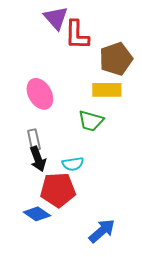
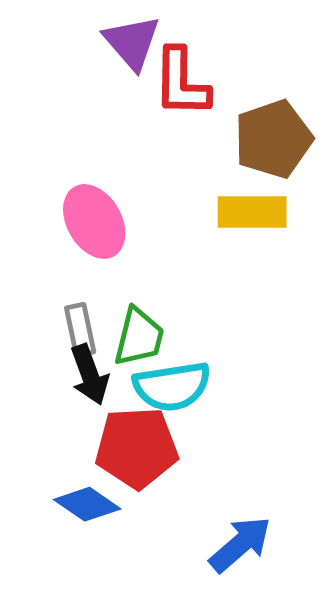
green trapezoid: (91, 121) -> (139, 337), moved, turned -92
cyan semicircle: (73, 164) -> (172, 386), size x1.5

